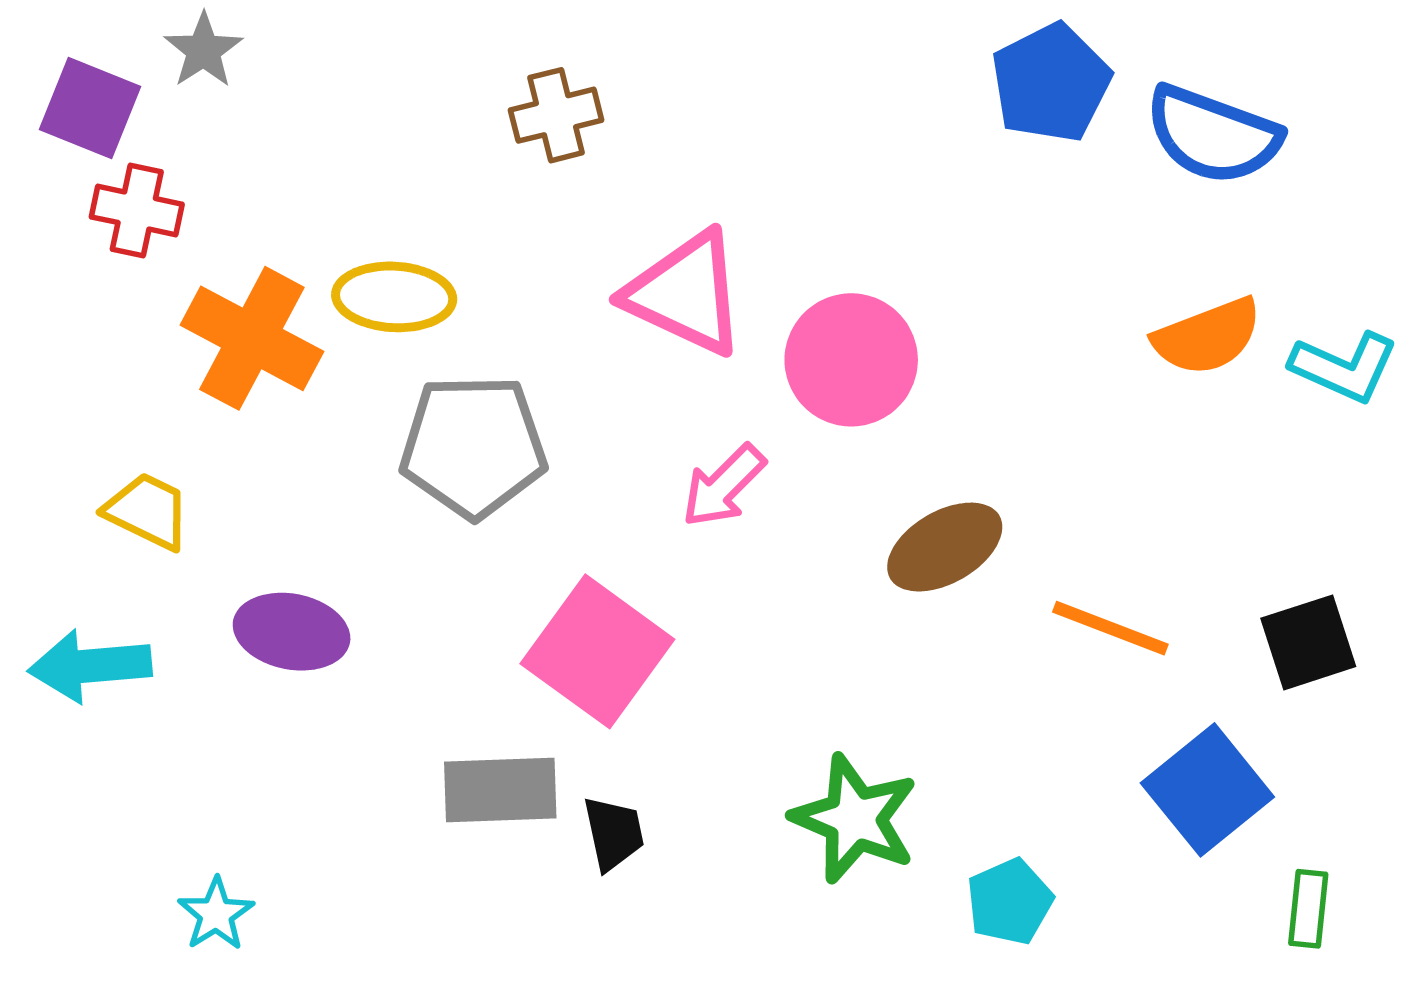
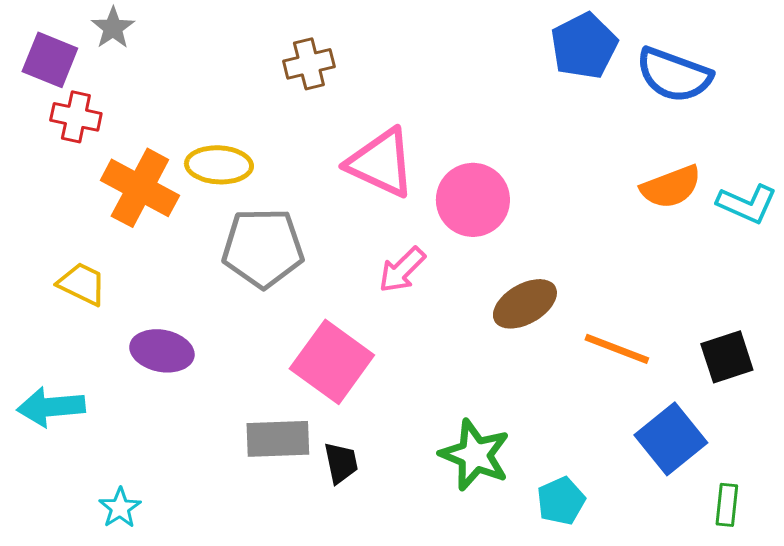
cyan arrow: (90, 666) -> (51, 407), moved

